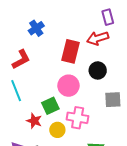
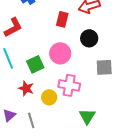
red rectangle: (70, 51) -> (62, 19), size x0.7
green square: (50, 106) -> (35, 64), moved

